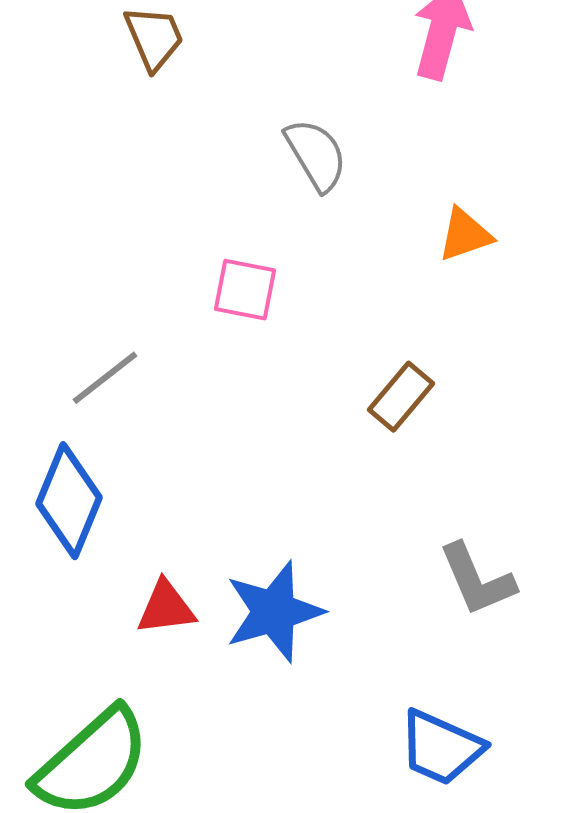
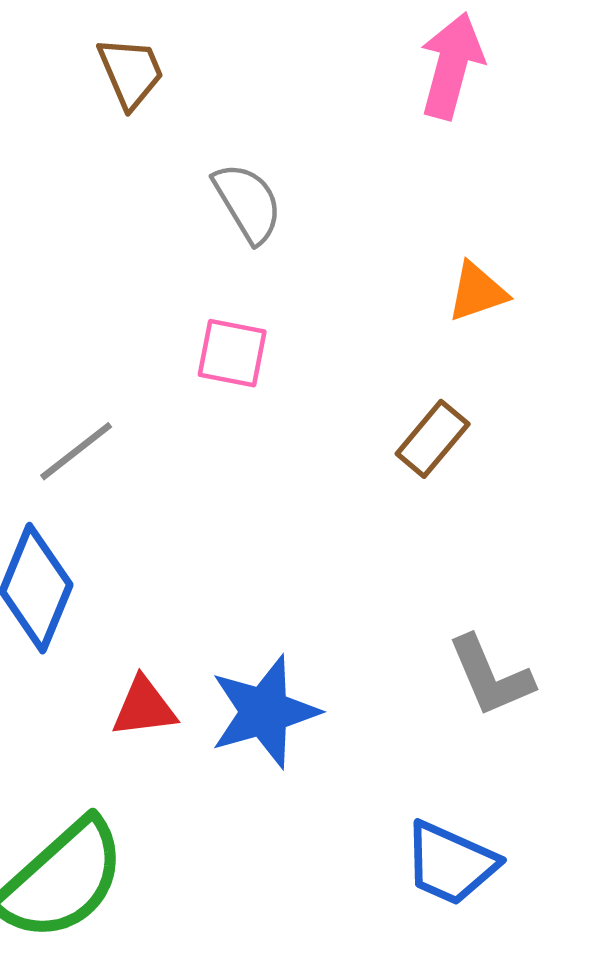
gray semicircle: (316, 155) -> (248, 203), moved
brown rectangle: (401, 397) -> (433, 439), moved

